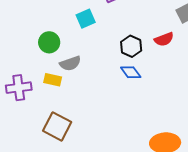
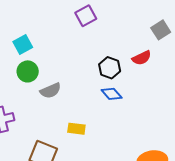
cyan square: (86, 19) -> (23, 44), moved
yellow rectangle: (53, 80) -> (76, 129), moved

